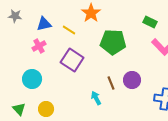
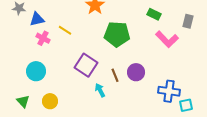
blue triangle: (44, 24) -> (37, 19), moved
yellow line: (69, 30) -> (65, 30), moved
pink cross: (39, 46) -> (43, 38), turned -32
purple square: (72, 60) -> (86, 65), moved

